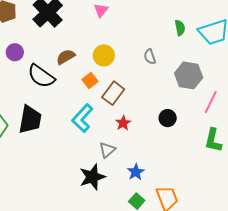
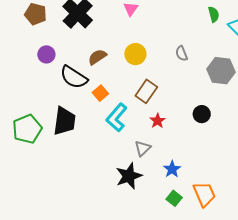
green semicircle: (180, 28) -> (214, 14), moved
orange square: (90, 81) -> (100, 93), moved

